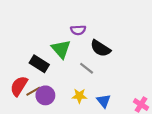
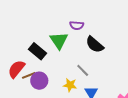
gray line: (87, 68) -> (83, 70), moved

